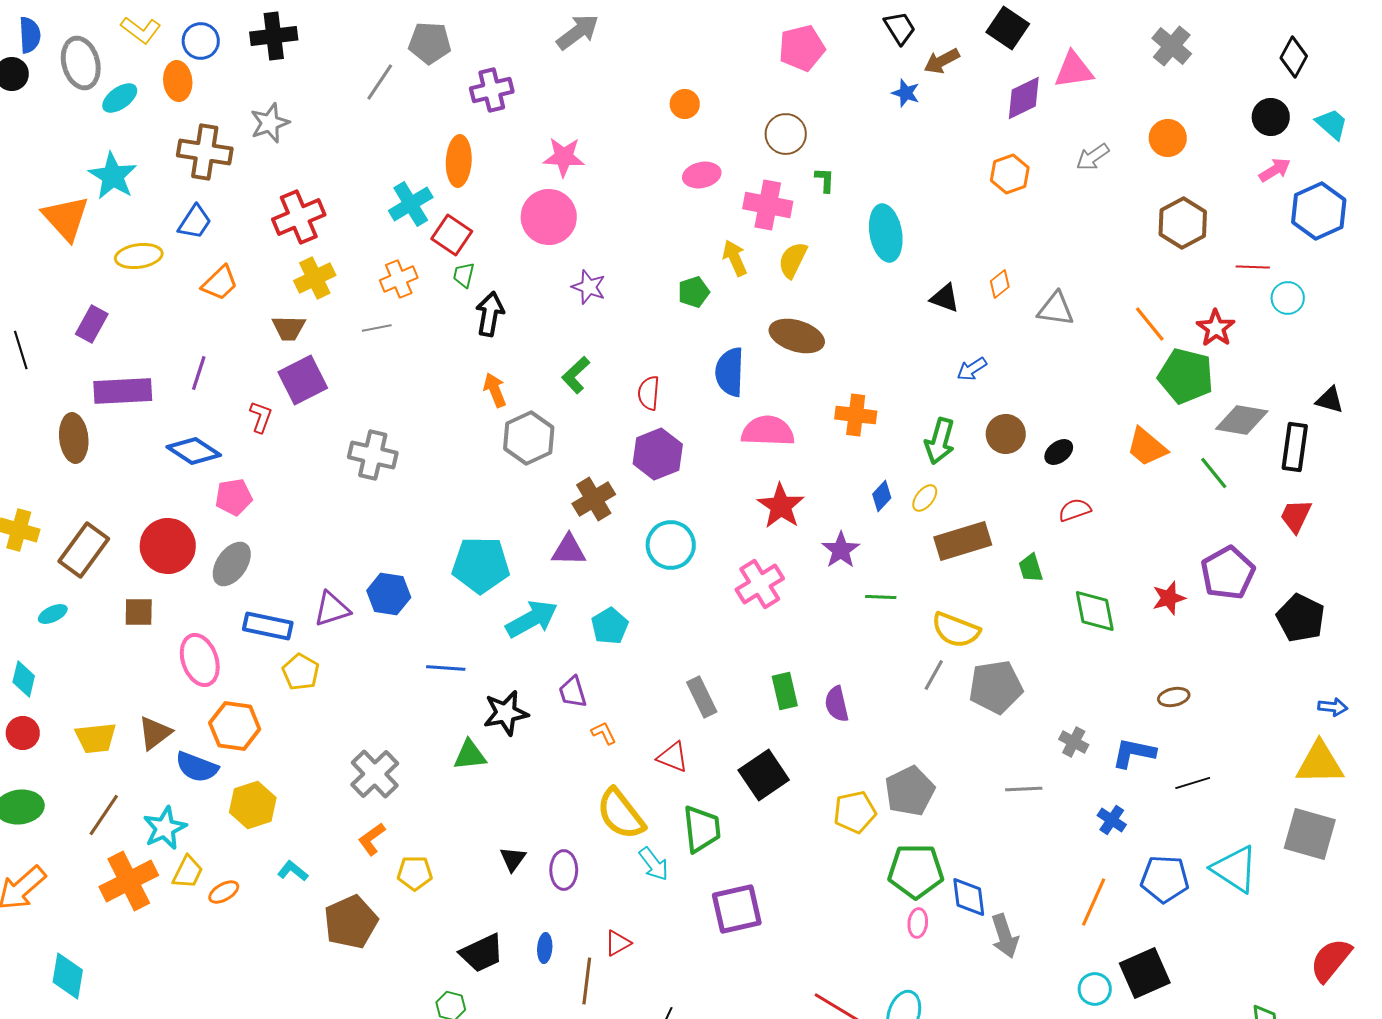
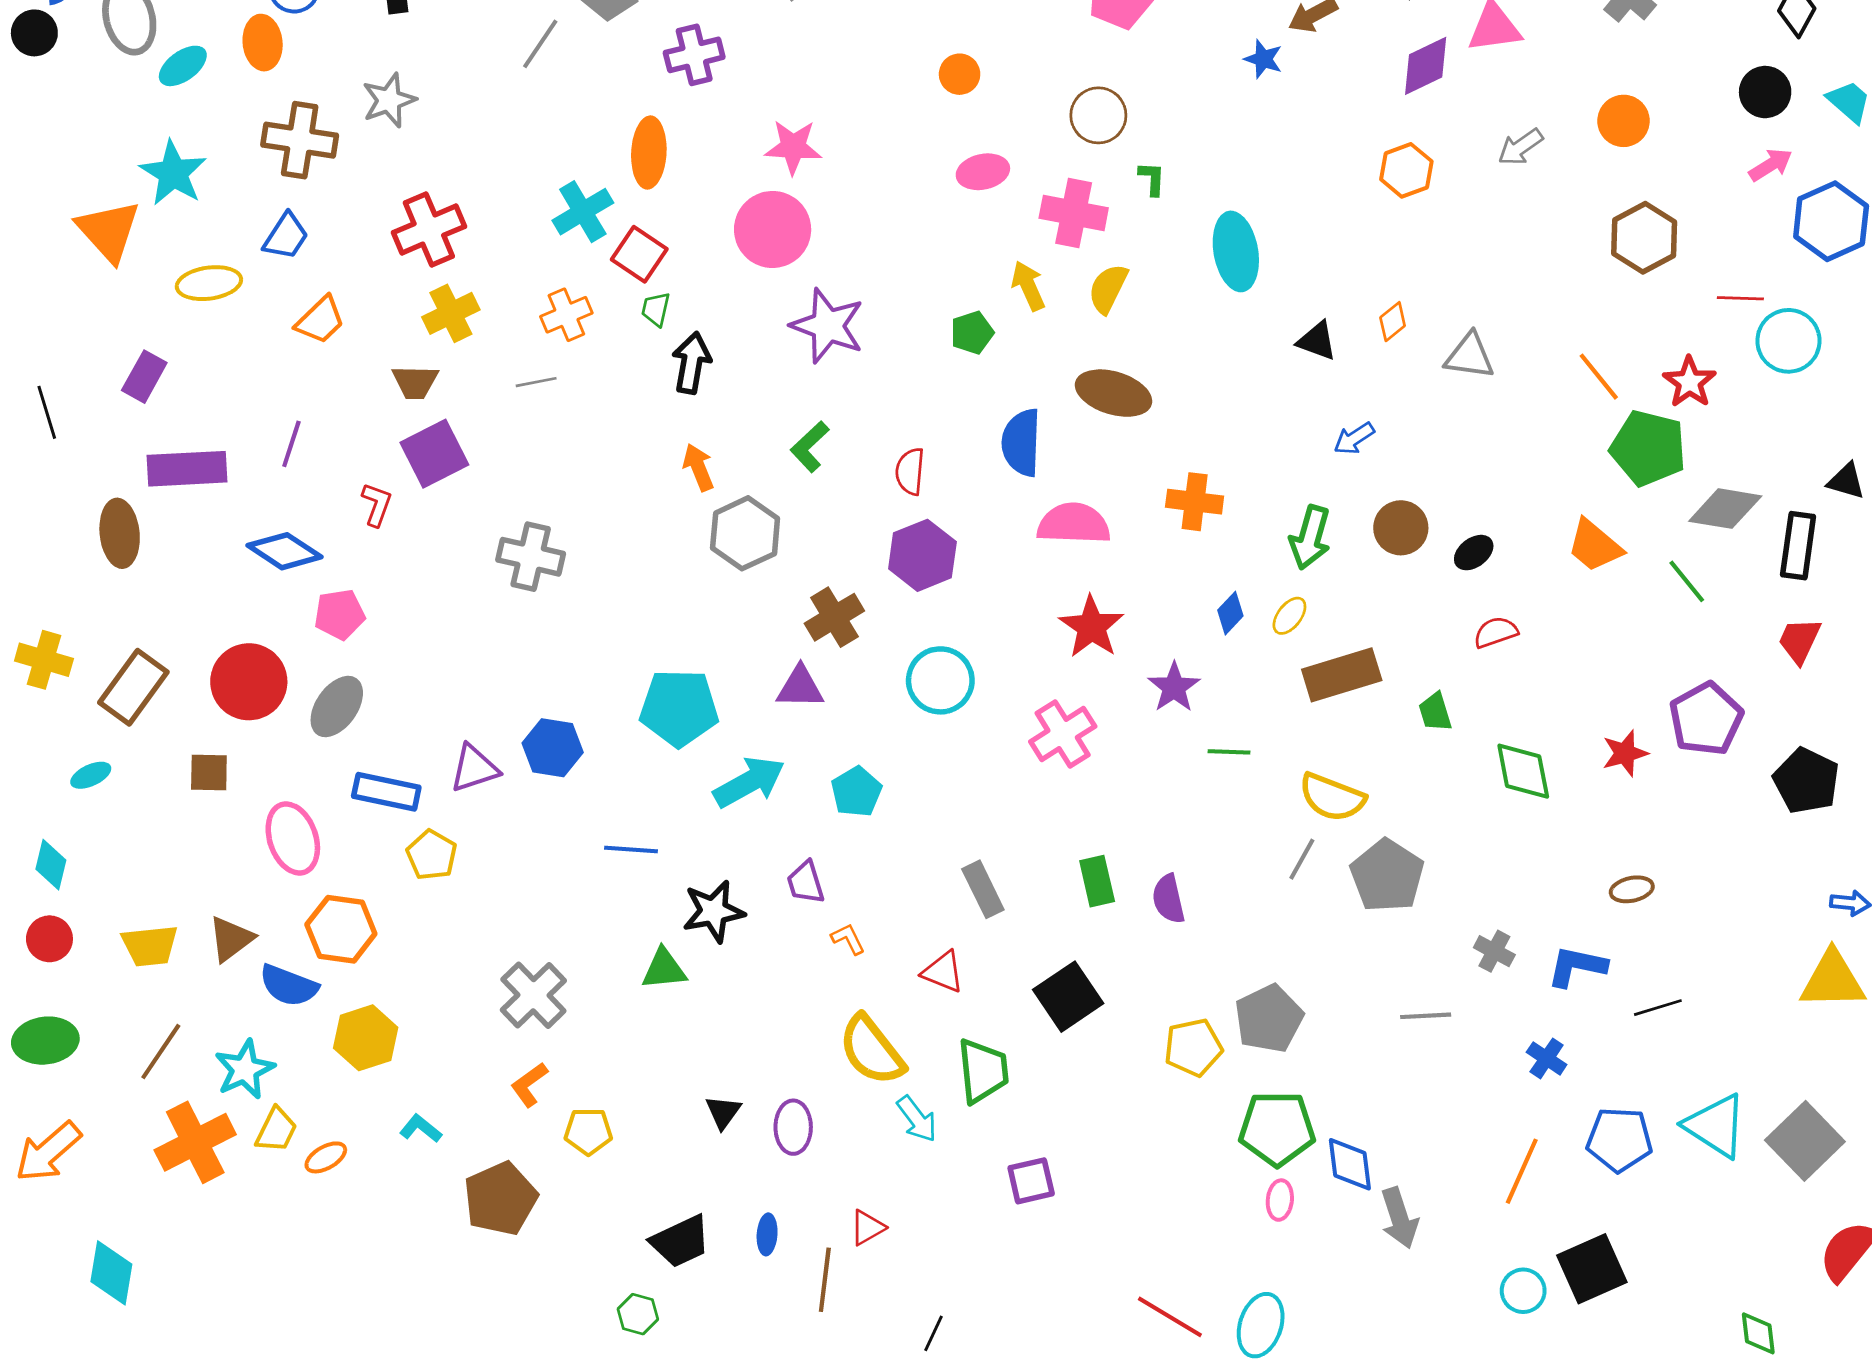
purple star: (589, 287) -> (828, 326), size x1.6
cyan circle: (1288, 298) -> (1788, 341), size x1.4
gray pentagon: (996, 687) -> (1387, 876), turned -30
gray square: (1310, 834) -> (1805, 1141), moved, turned 30
purple square: (737, 909) -> (1031, 1181), size x0.7

